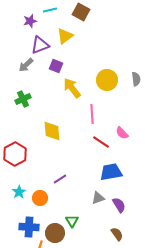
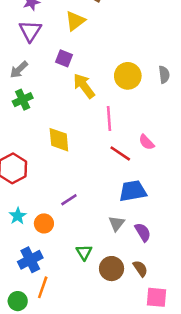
purple triangle: (40, 45) -> (30, 31), moved, turned -36
gray arrow: (26, 65) -> (19, 70), moved
gray triangle: (98, 198) -> (117, 223), turned -32
blue cross: (29, 227) -> (30, 260), turned -30
brown circle: (55, 233) -> (112, 269), moved

